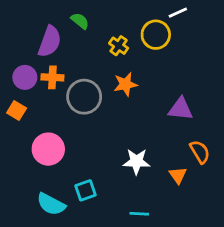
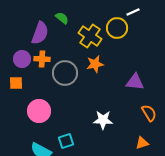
yellow cross: (119, 46) -> (90, 36), size x1.6
orange square: (17, 110) -> (16, 83), turned -32
orange triangle: (178, 175) -> (142, 143), moved, turned 48

